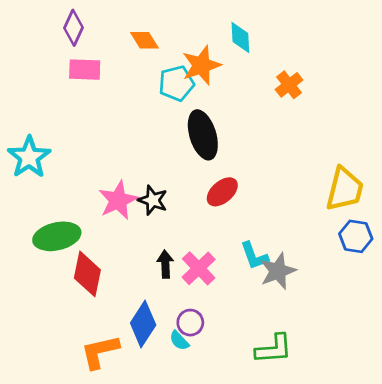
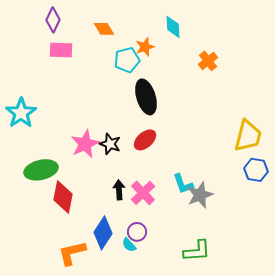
orange star: (201, 65) -> (145, 47), size x0.7
red ellipse: (222, 192) -> (145, 140), moved

